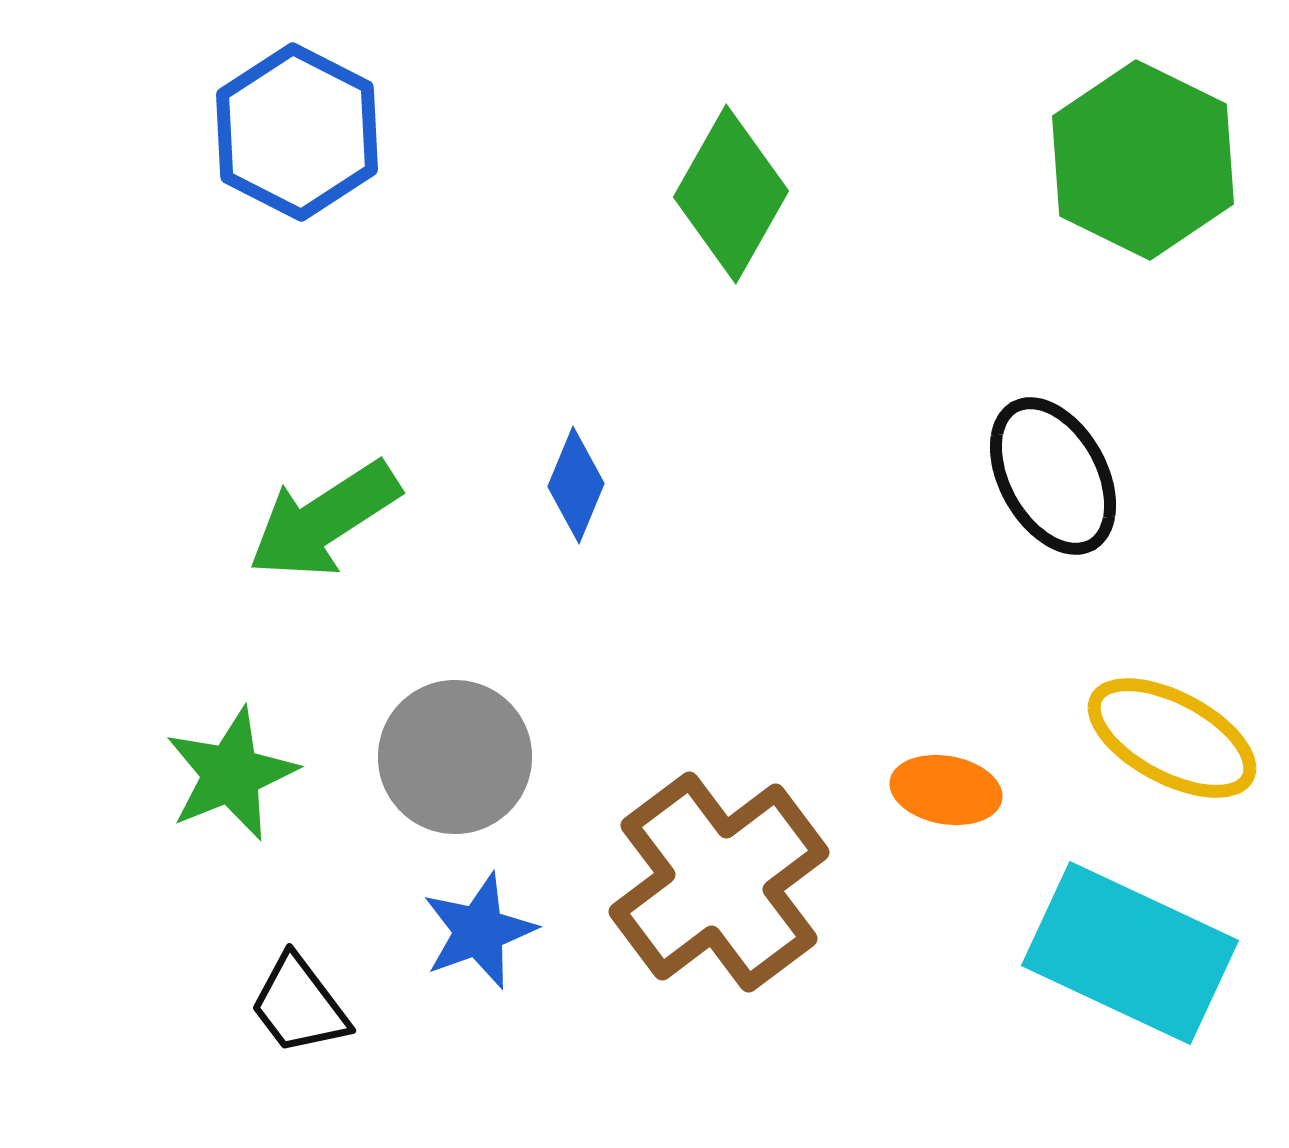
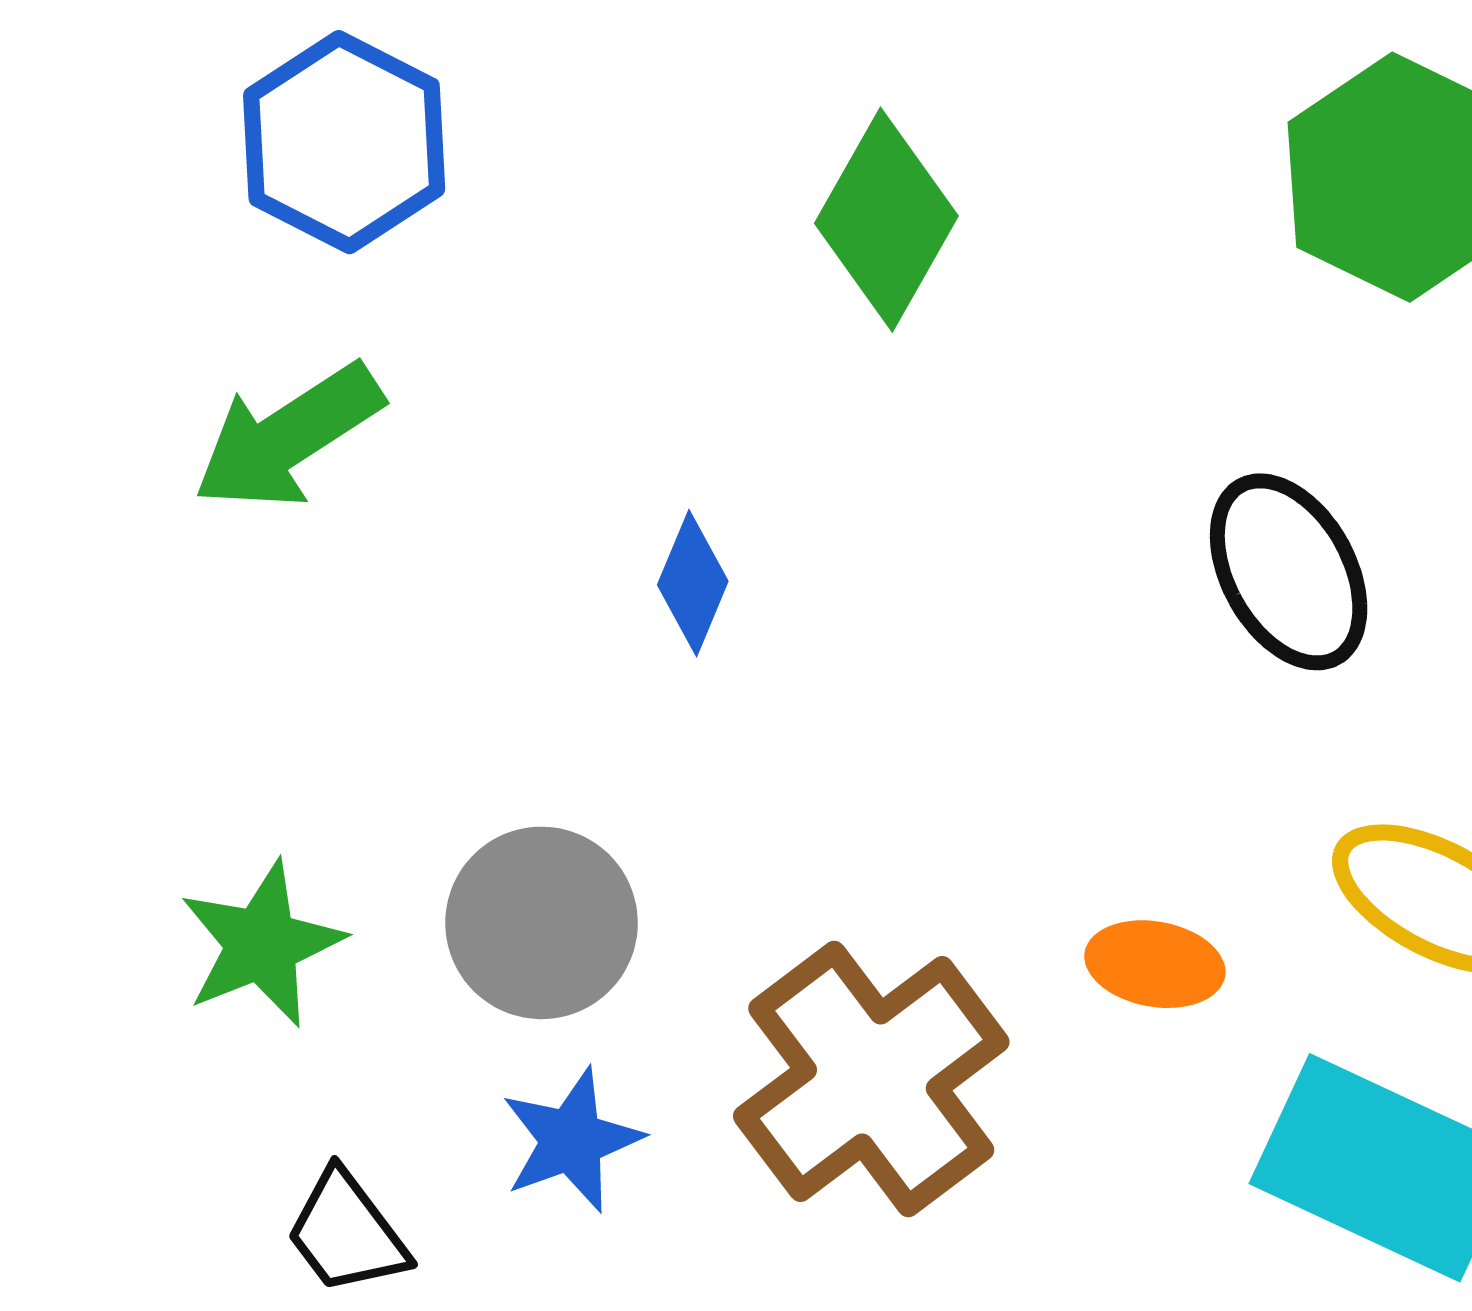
green arrow: (324, 520) -> (288, 437), moved

